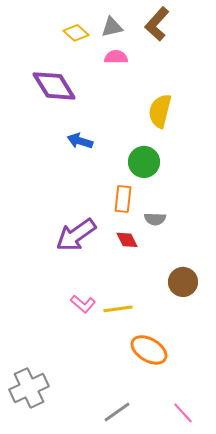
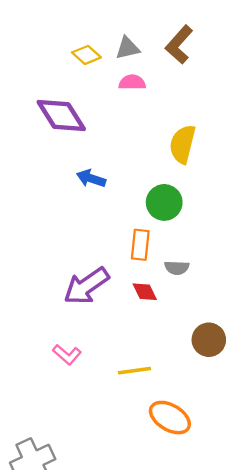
pink L-shape: (83, 304) -> (67, 355), moved

